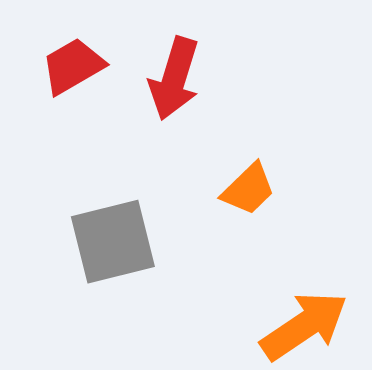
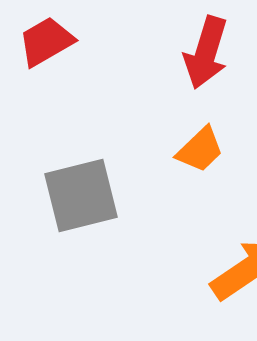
red arrow: (174, 79) -> (206, 53), moved

